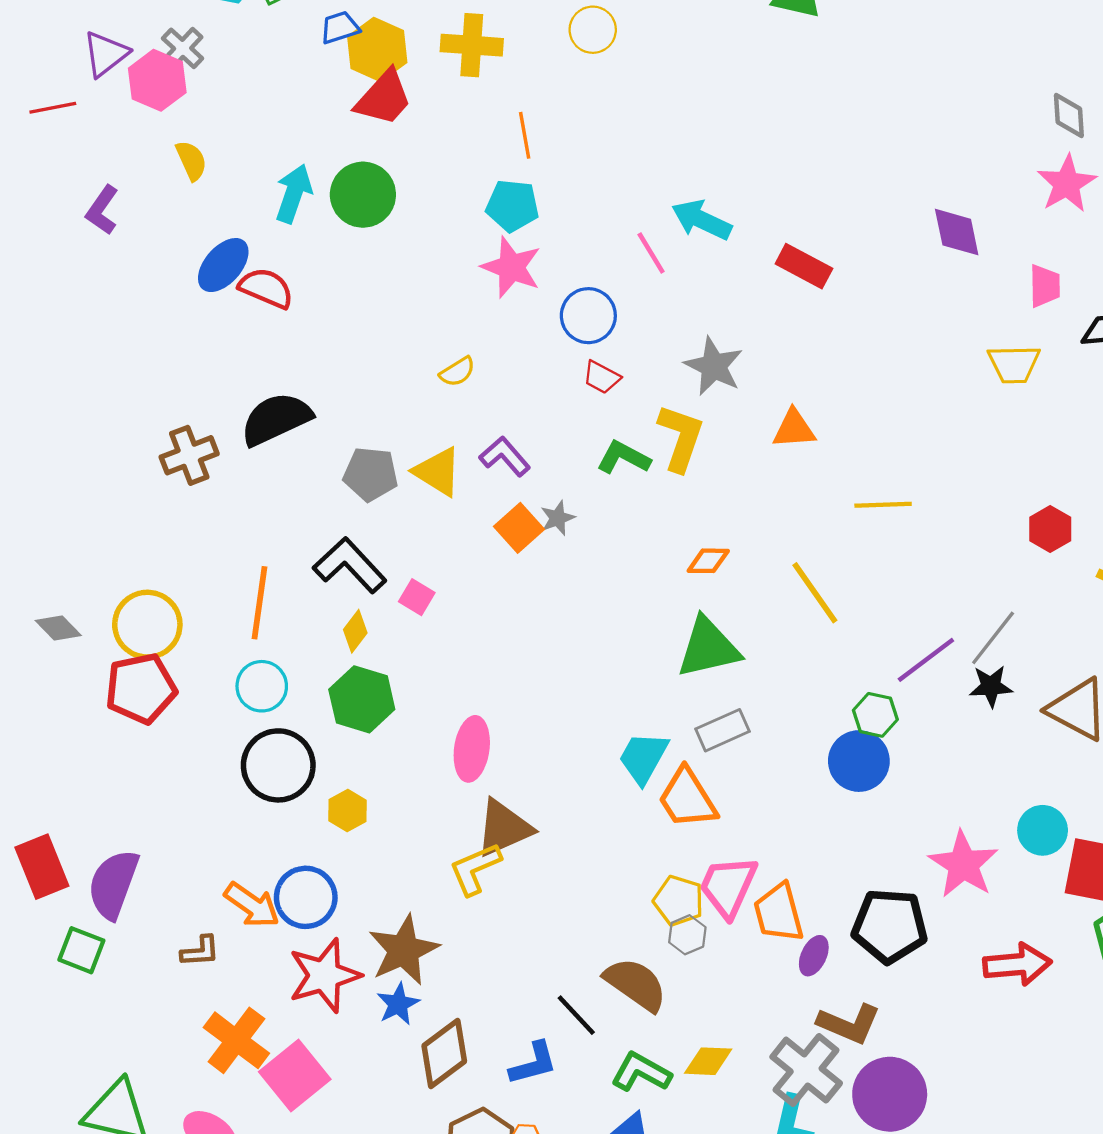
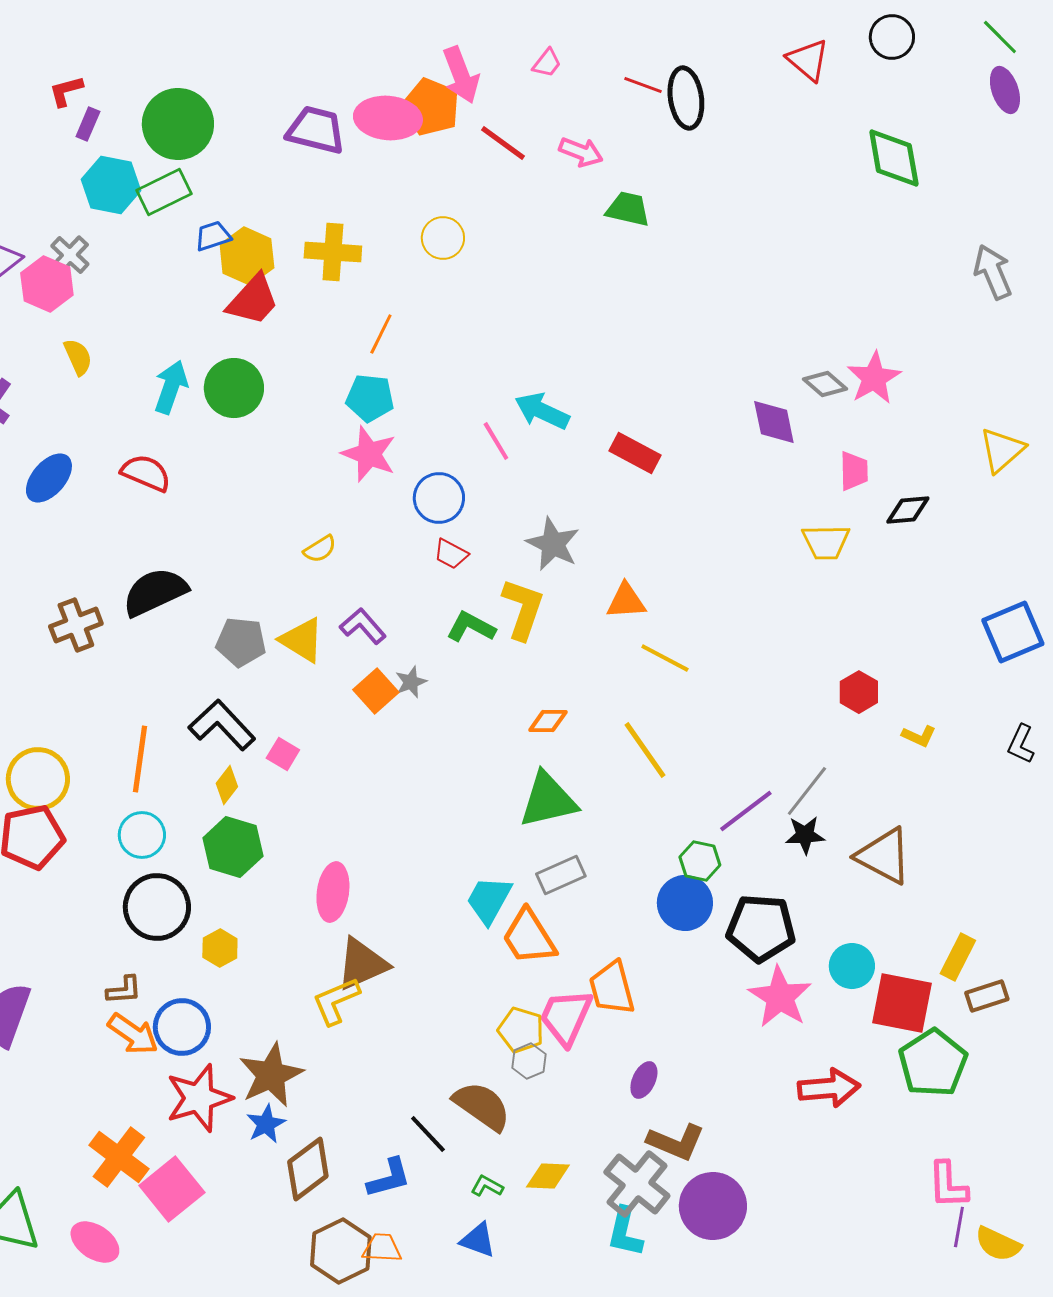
gray diamond: (1069, 115) -> (825, 384), moved, turned -45
orange line: (525, 135) -> (381, 334), turned 36
blue ellipse: (223, 265) -> (49, 478), moved
yellow line: (883, 505) -> (665, 658), moved, turned 30
orange trapezoid: (779, 913) -> (612, 988), moved
black pentagon: (890, 926) -> (761, 928), moved
brown L-shape: (200, 951) -> (124, 990), moved
green L-shape: (641, 1072) -> (487, 1186), size x0.6

